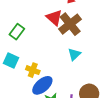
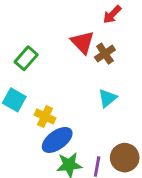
brown cross: (70, 24) -> (105, 54), size x0.6

